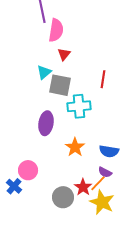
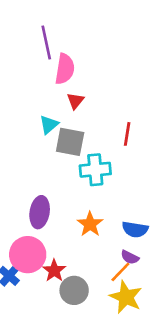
purple ellipse: (46, 123) -> (40, 212), moved
pink circle: (28, 170) -> (28, 255), size x1.4
red star: (83, 187) -> (54, 271), moved

